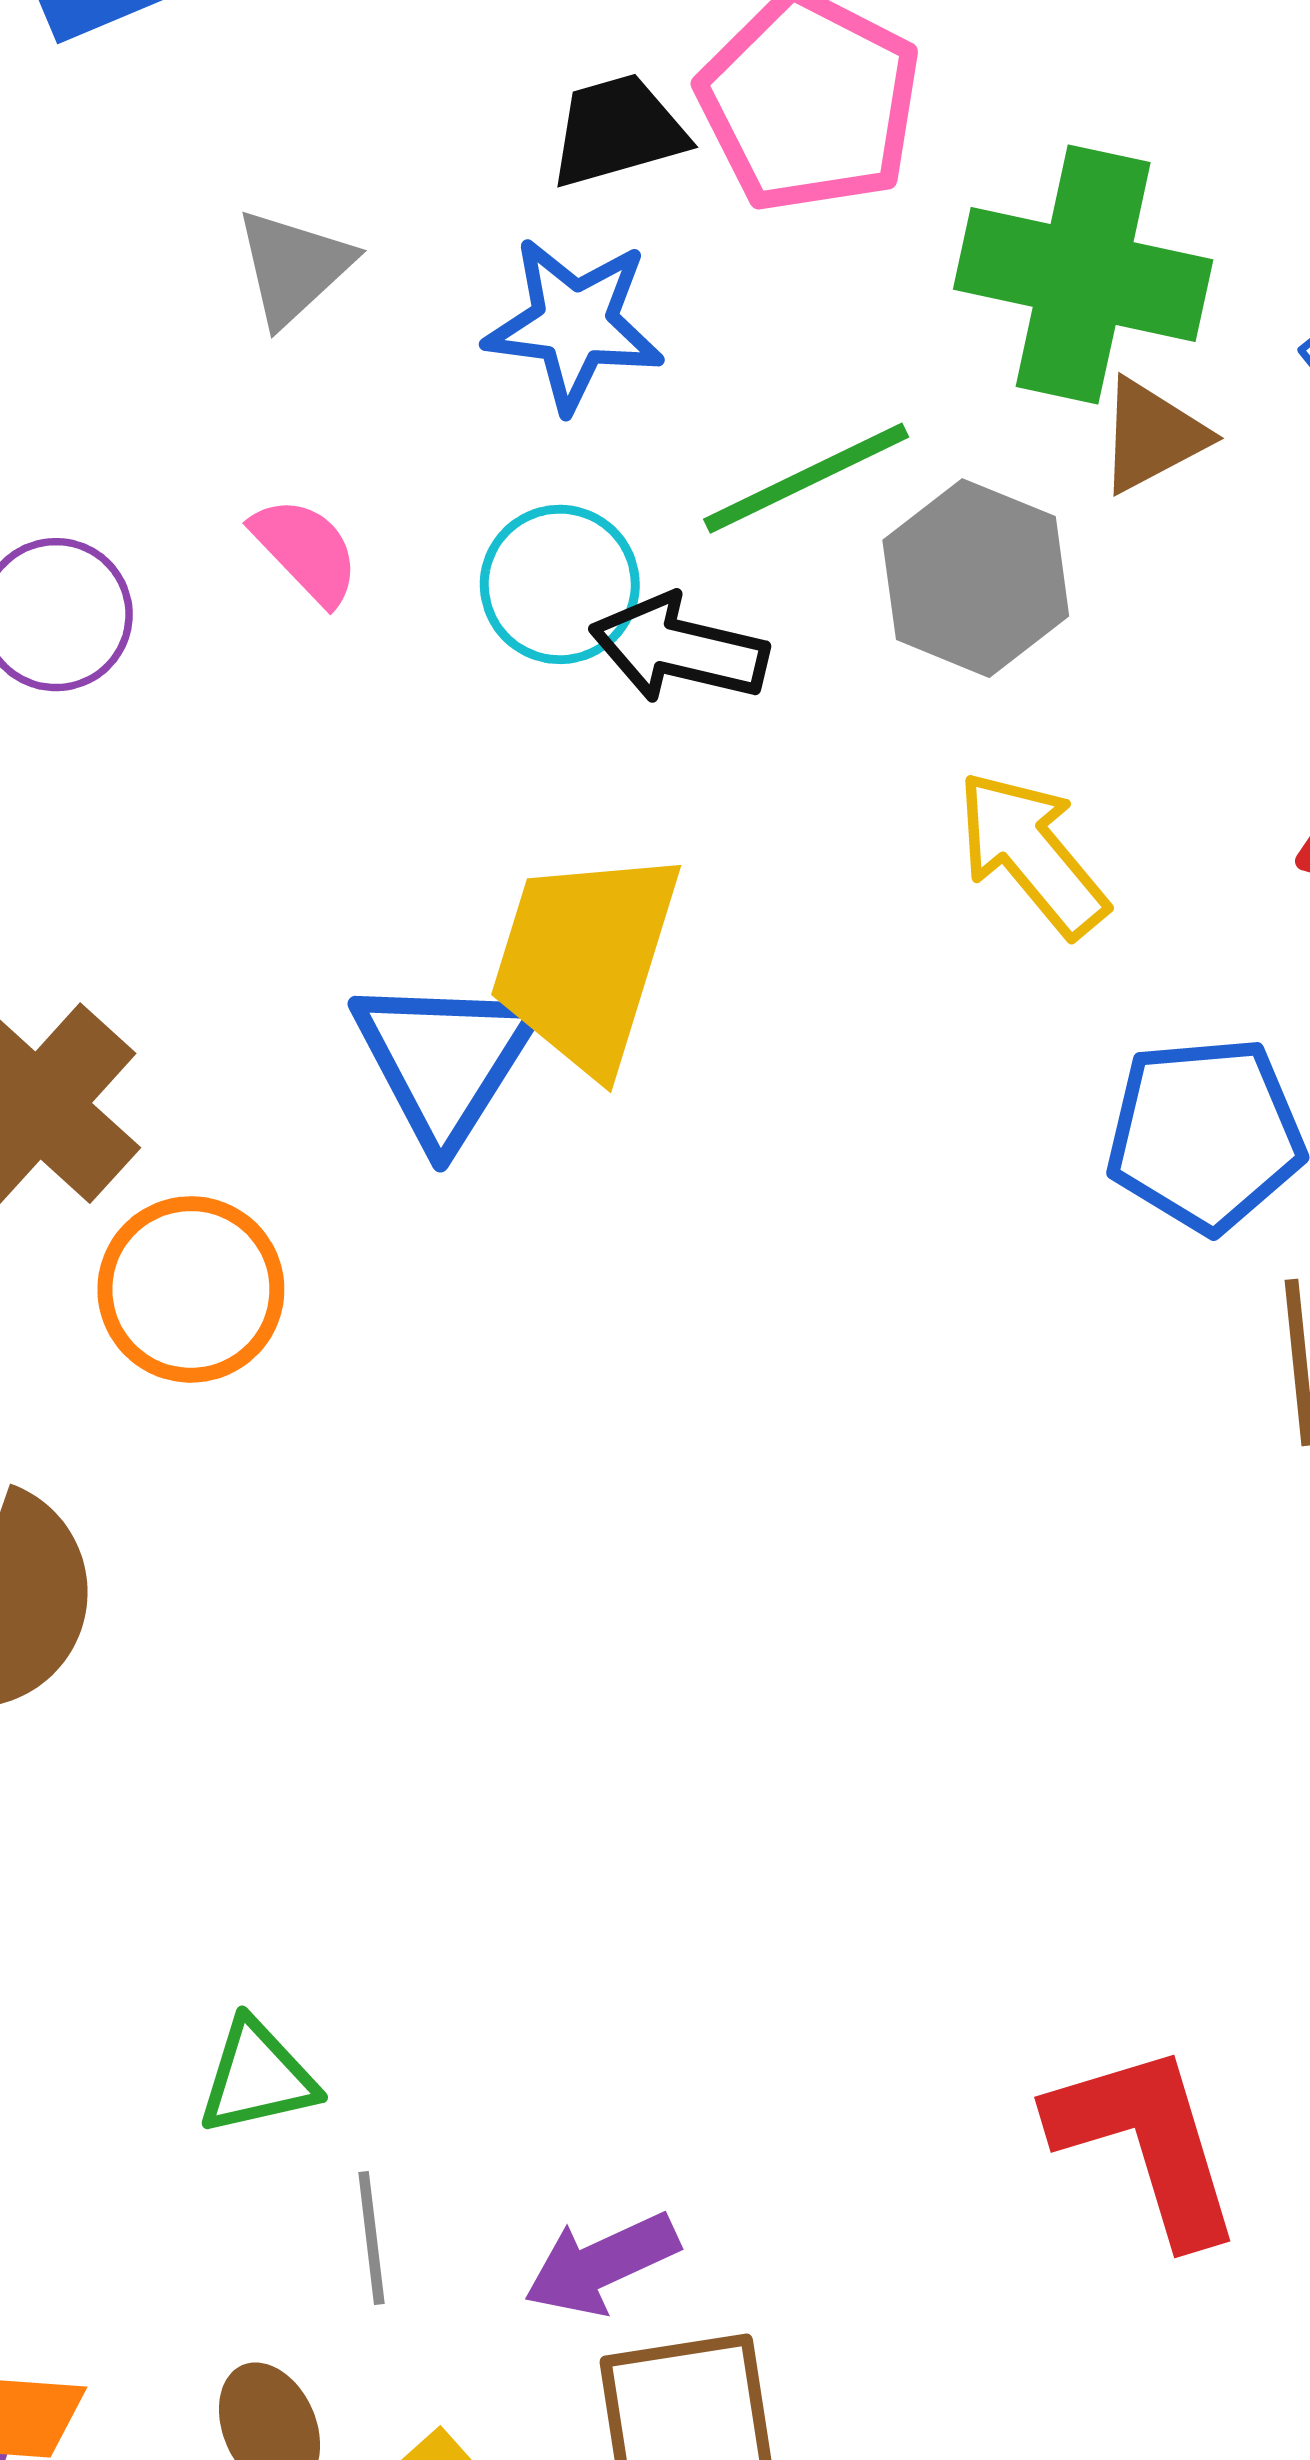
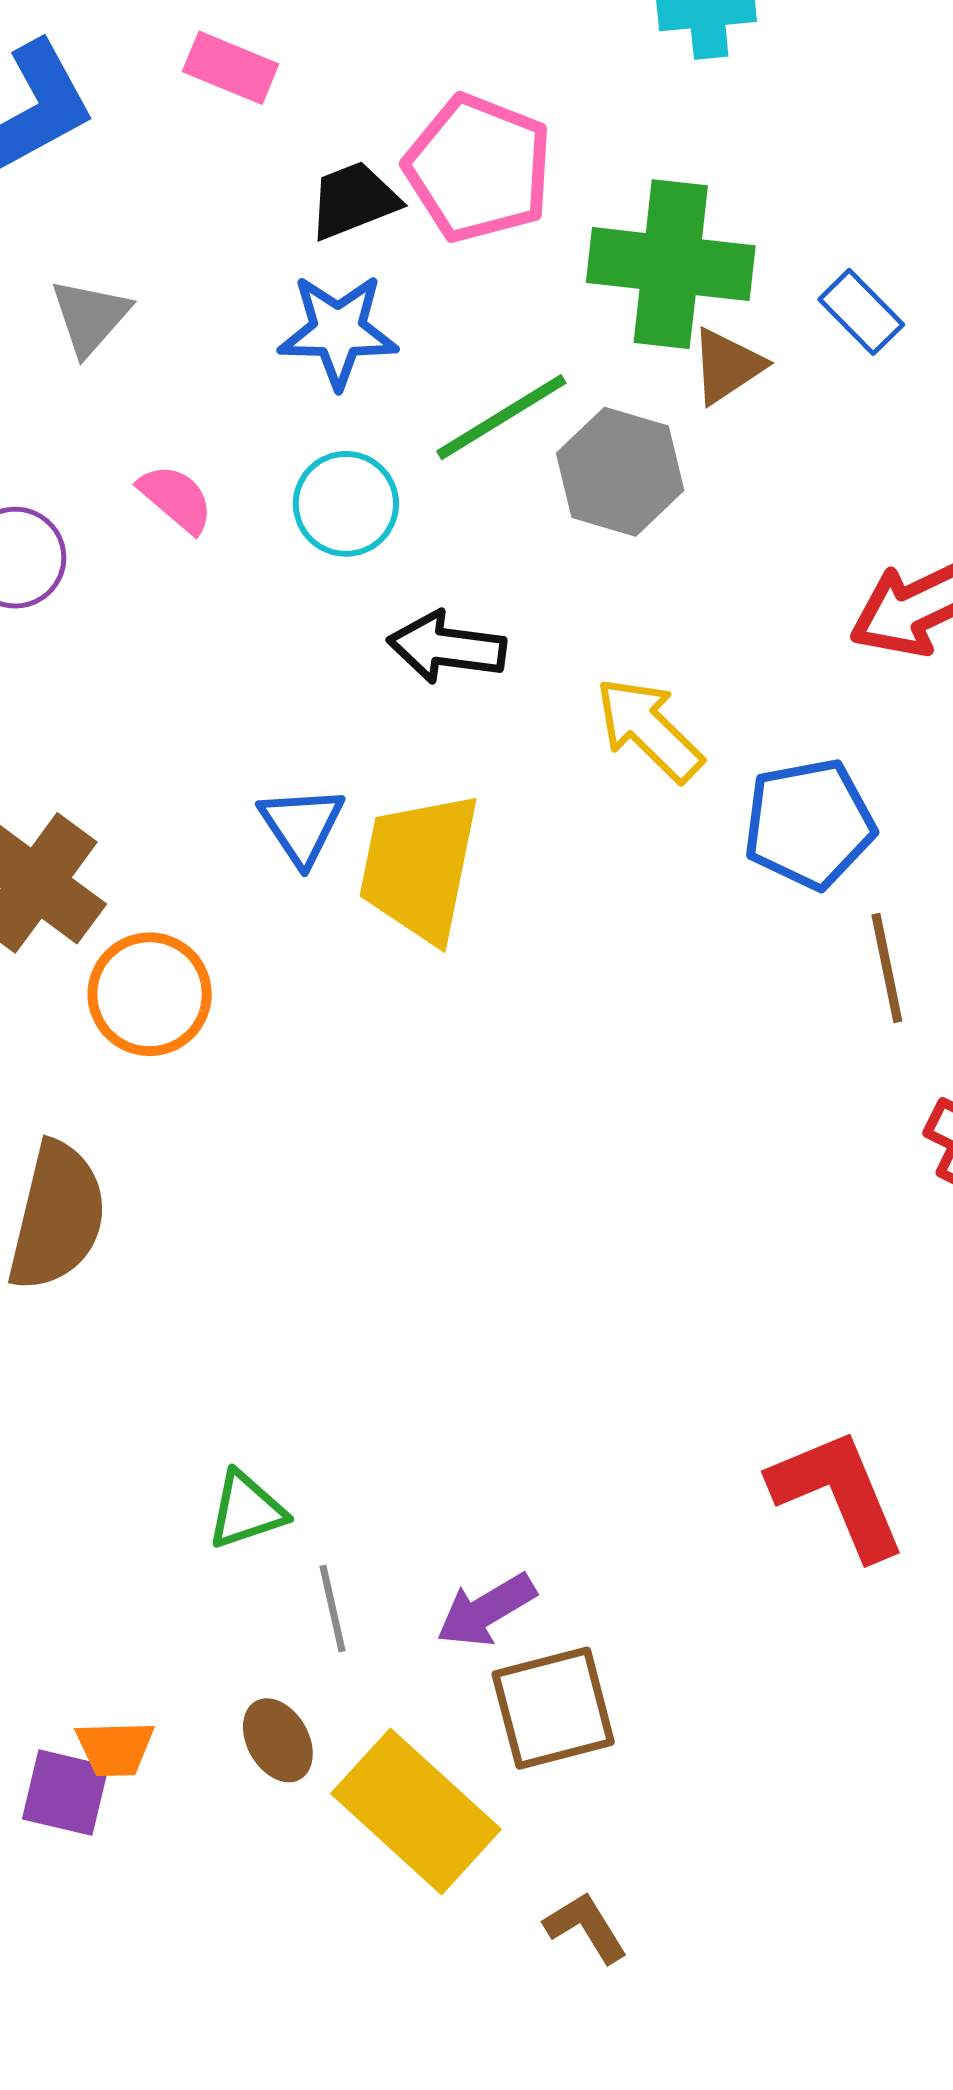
gray triangle: (294, 267) -> (90, 317), moved
black arrow: (679, 649) -> (447, 647), moved
yellow arrow: (1032, 854) -> (649, 729), moved
yellow trapezoid: (585, 960) -> (419, 867), moved
blue triangle: (444, 1060) -> (302, 825), size x0.7

